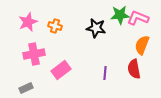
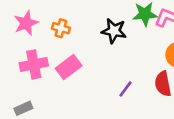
pink rectangle: (61, 70) -> (69, 67), moved
purple line: (105, 73) -> (126, 89), turned 32

